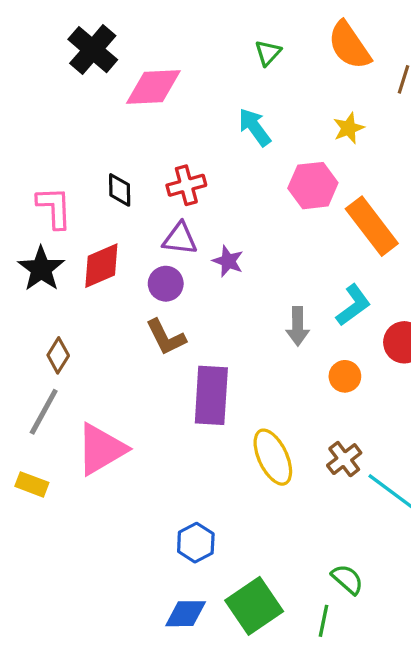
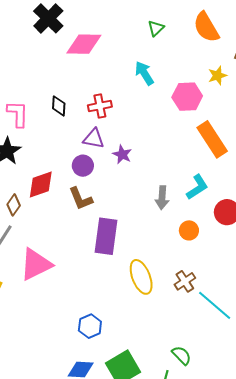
yellow star: (349, 128) -> (217, 76), moved
pink hexagon: (313, 186) -> (187, 97), moved
red diamond: (101, 266) -> (41, 185), moved

